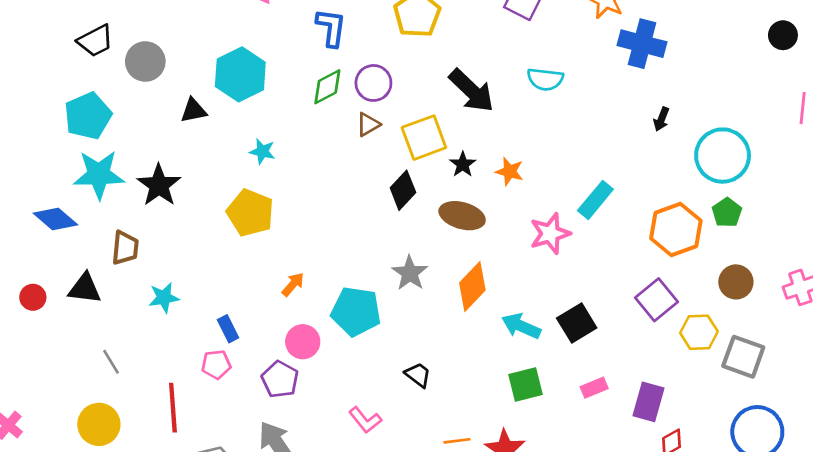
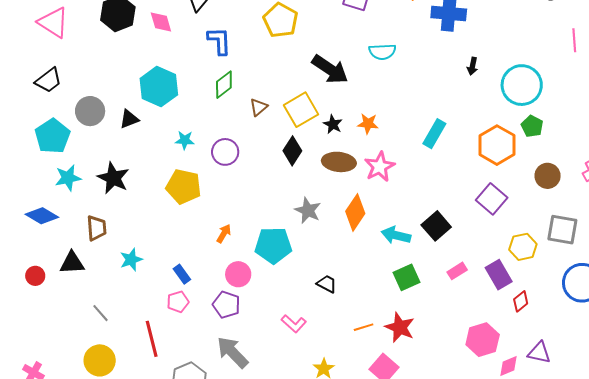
gray circle: (145, 61) -> (90, 111), moved
purple circle: (373, 83) -> (225, 152), moved
cyan star: (99, 175) -> (68, 178), size x0.7
pink star: (550, 233) -> (380, 167), moved
yellow hexagon: (699, 332) -> (523, 247), moved
purple rectangle: (649, 402) -> (499, 275), turned -36

